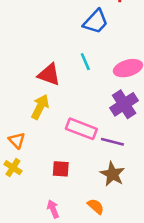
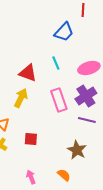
pink rectangle: (81, 129) -> (59, 100), moved, turned 50
purple line: (112, 142) -> (87, 120), moved
red square: (61, 169) -> (31, 139), moved

